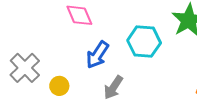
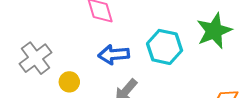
blue arrow: (97, 55) -> (114, 55), turned 44

